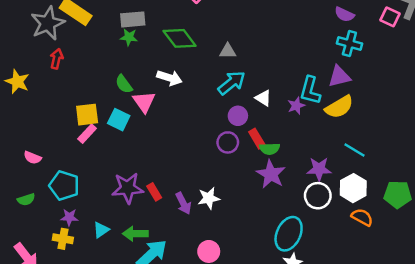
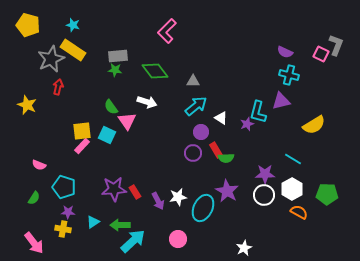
yellow semicircle: (339, 107) -> (314, 125), moved
purple star: (271, 174) -> (227, 191), moved
green semicircle: (26, 199) -> (34, 198), turned -40
cyan ellipse: (289, 234) -> (203, 208), moved

